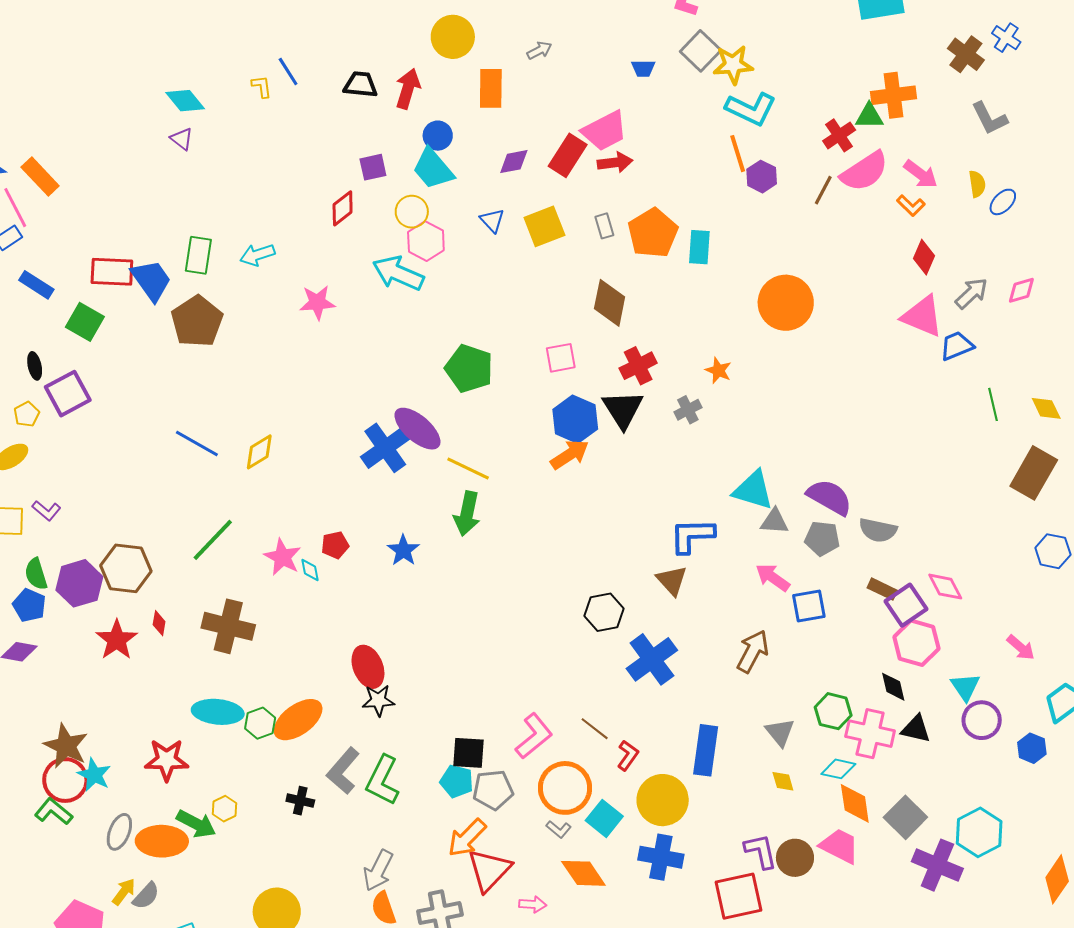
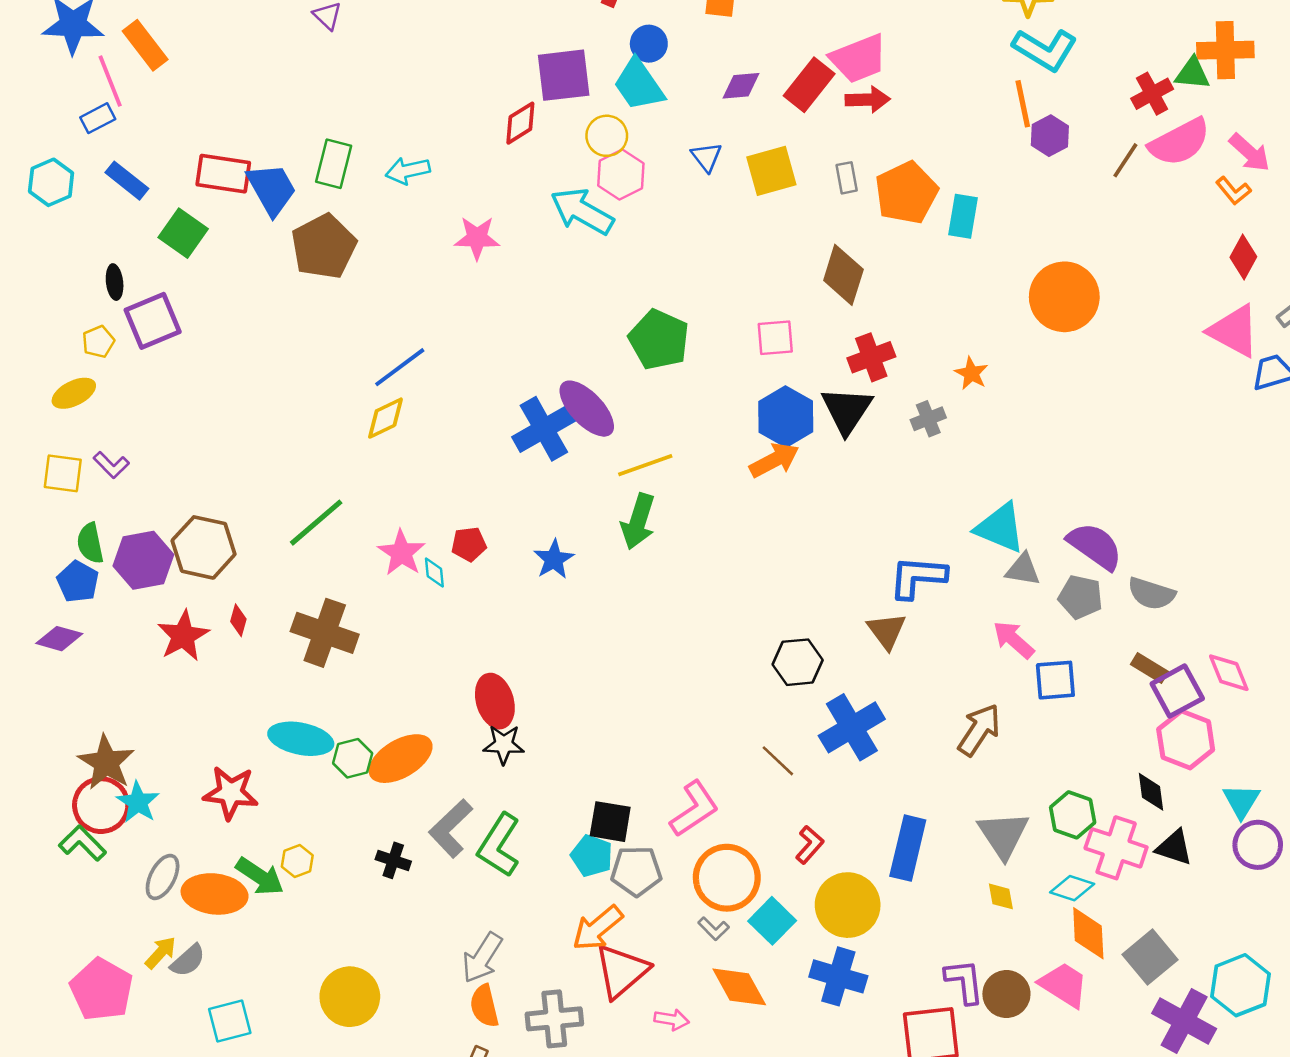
purple square: (373, 167) -> (564, 75), size x1.6
blue line: (197, 443) -> (400, 367), moved, turned -72
yellow line: (468, 469) -> (645, 465), turned -51
brown line: (595, 729) -> (778, 761), moved
gray triangle: (780, 732) -> (1003, 835), size x1.4

